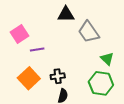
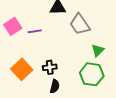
purple line: (37, 49) -> (35, 31), moved
green triangle: (107, 59) -> (98, 50), turned 32

